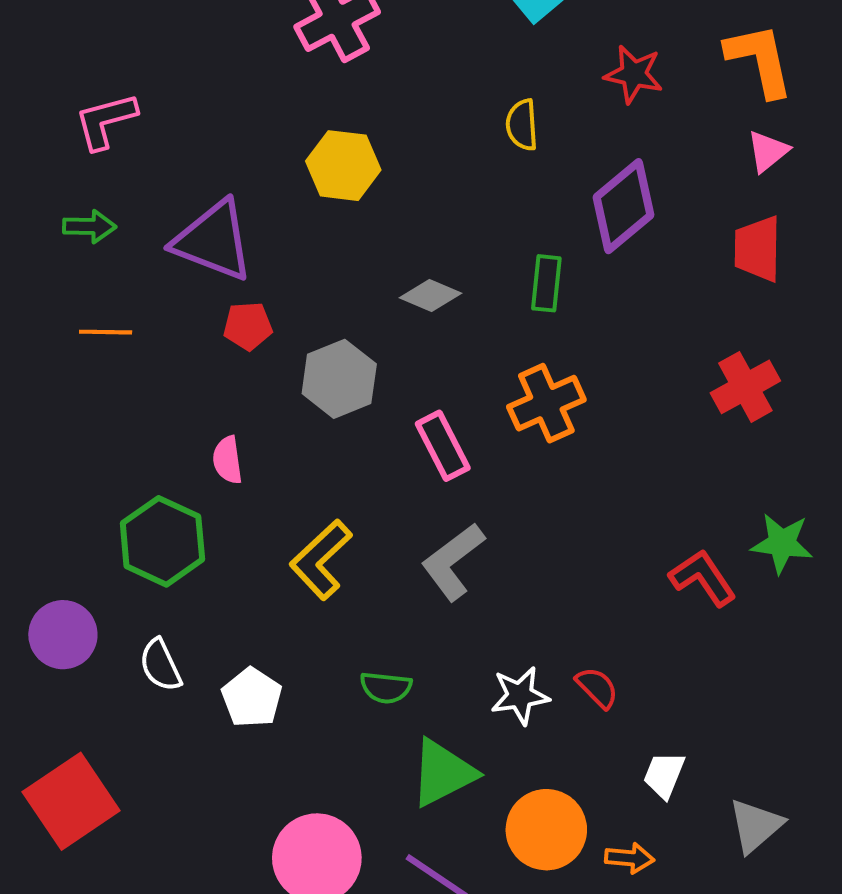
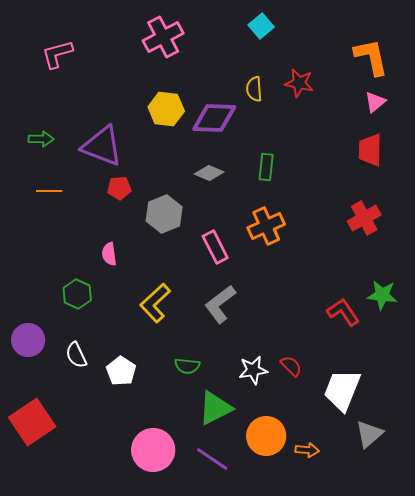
red star: (634, 74) -> (299, 83), moved
pink L-shape: (106, 121) -> (57, 54), moved
purple diamond: (624, 206) -> (214, 118), moved, turned 42
green hexagon: (162, 541) -> (77, 294), size x0.7
white trapezoid: (664, 775) -> (342, 390), moved, size x1.8

